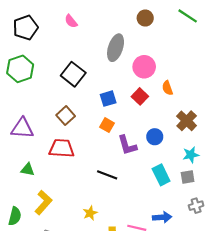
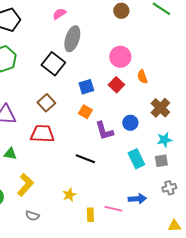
pink semicircle: (71, 21) -> (59, 14), moved, turned 96
gray ellipse: (116, 48) -> (72, 39), moved

